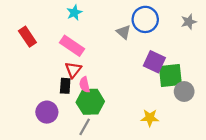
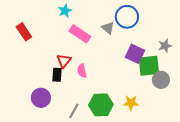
gray star: (189, 22) -> (165, 46), moved
pink rectangle: (72, 46) -> (80, 34), moved
pink semicircle: (85, 85) -> (82, 71), moved
green hexagon: (90, 102) -> (101, 105), moved

